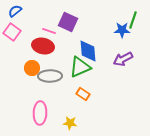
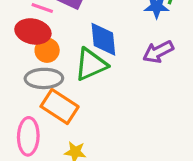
orange circle: (32, 68) -> (47, 50), moved
orange rectangle: (83, 94) -> (60, 107), moved, size x1.6

